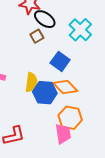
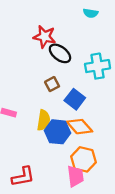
cyan cross: (80, 30) -> (98, 66), turned 35
brown square: (37, 36) -> (52, 84), moved

